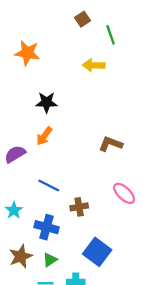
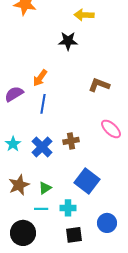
black star: (47, 102) -> (68, 41), moved
blue line: (49, 186) -> (43, 104), moved, turned 72
blue cross: (47, 227) -> (42, 147), moved, turned 30

